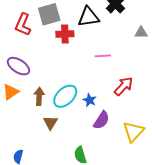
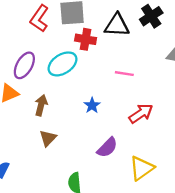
purple ellipse: (18, 66) -> (24, 65), turned 75
cyan ellipse: (65, 96) -> (63, 64), moved
blue star: (90, 100) -> (92, 105), moved

